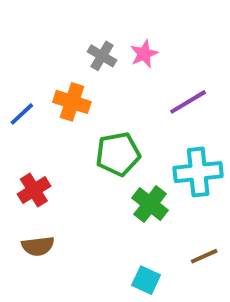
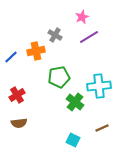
pink star: (144, 54) -> (82, 17), moved
gray cross: (102, 56) -> (55, 35), moved
orange cross: (72, 102) -> (36, 51), turned -30
purple line: (188, 102) -> (89, 37), moved

